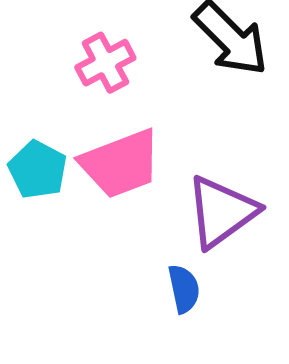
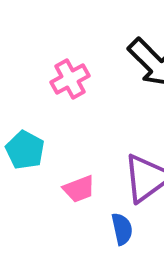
pink trapezoid: (121, 164) -> (79, 189), moved, size x0.6

